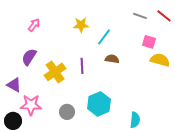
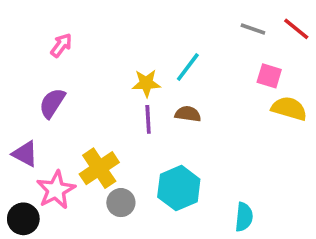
yellow star: (81, 25) -> (146, 83), moved
brown semicircle: (112, 59) -> (188, 114), moved
yellow cross: (55, 72) -> (99, 168), moved
pink star: (31, 105) -> (56, 190), turned -30

